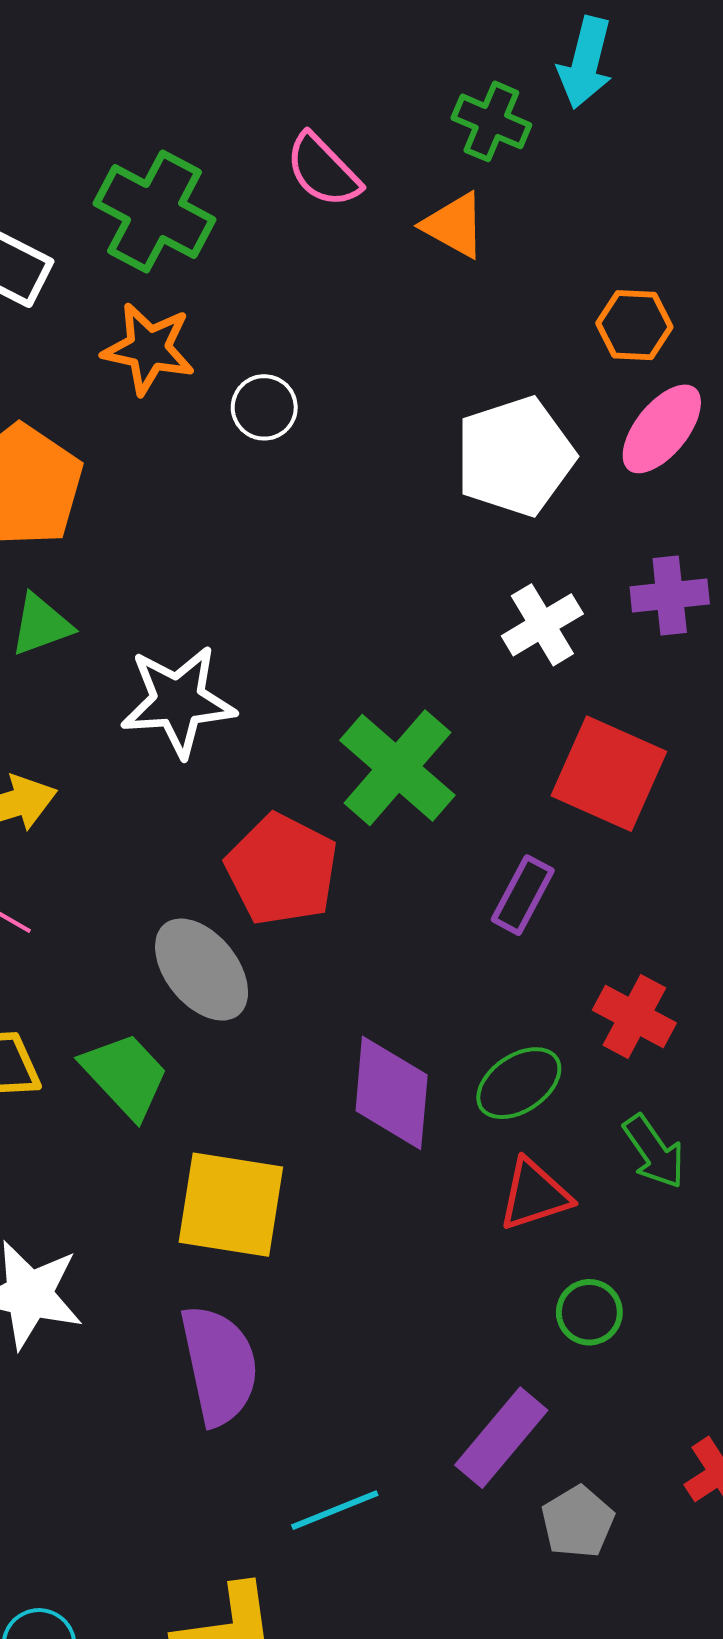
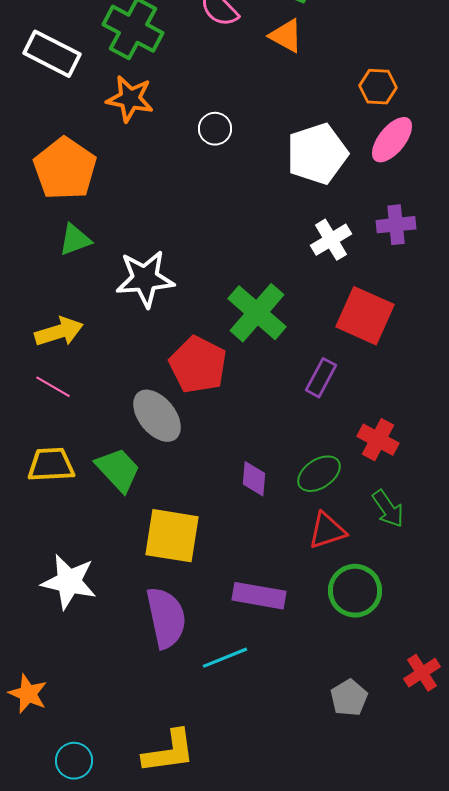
white circle: (264, 407) -> (215, 129), moved
purple diamond: (392, 1093) -> (254, 479), size x0.6
green circle: (589, 1312) -> (355, 591), size x1.6
purple rectangle: (501, 1438) -> (259, 596), moved, turned 60
cyan line: (335, 1510) -> (225, 658), moved

